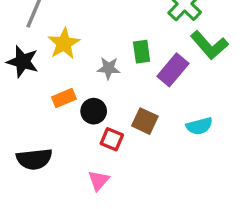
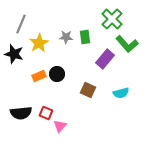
green rectangle: (142, 52) -> (85, 37), moved
gray star: (109, 68) -> (66, 37), moved
black circle: (94, 111) -> (57, 74), moved
red square: (112, 139) -> (46, 113), moved

